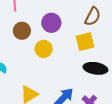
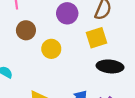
purple circle: (51, 23) -> (67, 13), moved

